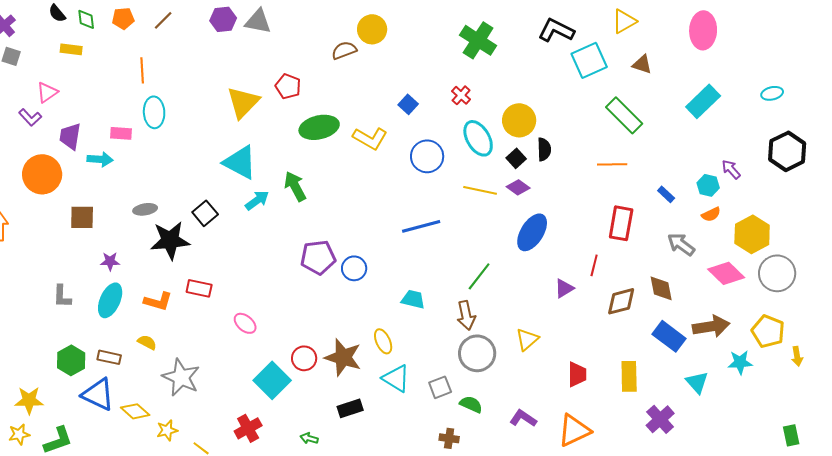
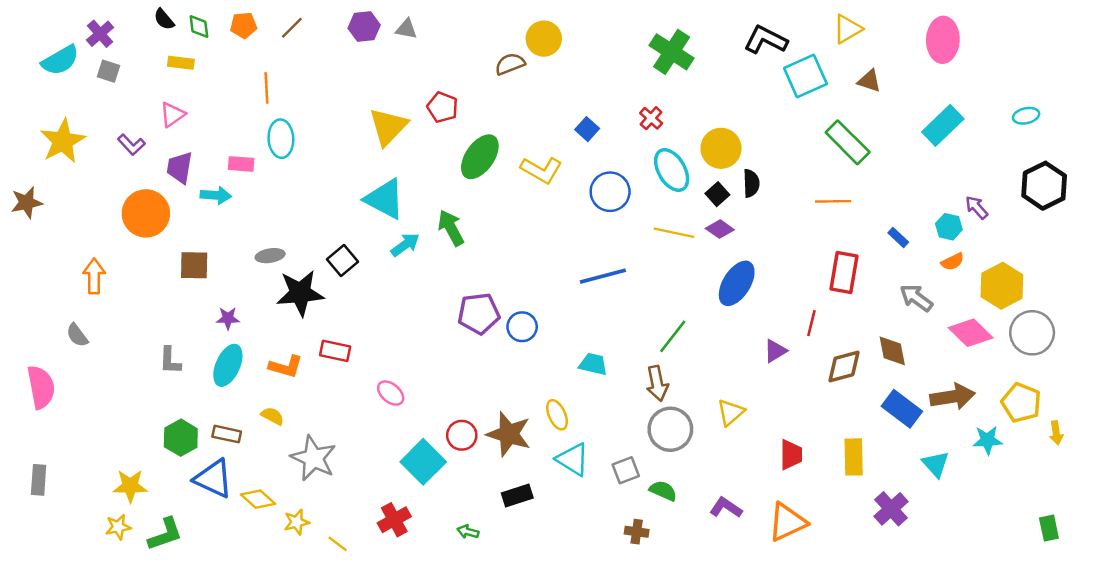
gray triangle: (258, 21) -> (406, 29), size x0.7
pink triangle: (47, 92) -> (172, 115), moved
green ellipse: (319, 127) -> (480, 157), turned -42

